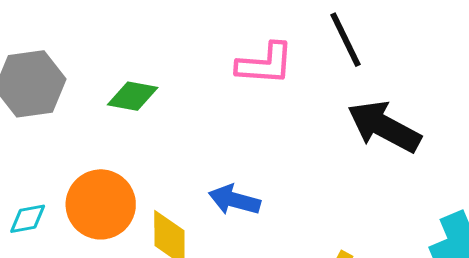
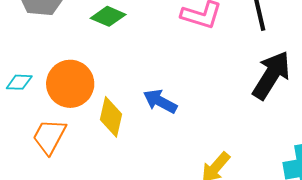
black arrow: (384, 127) -> (271, 75), turned 81

